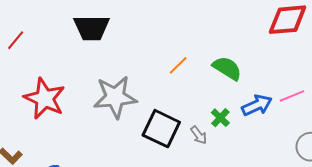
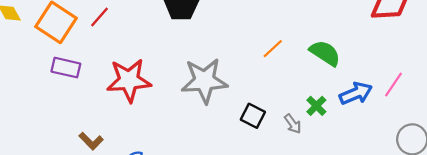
pink line: (292, 96) -> (394, 84), turned -35
red star: (45, 98) -> (129, 80), turned -30
black square: (161, 129) -> (253, 116), size x0.6

